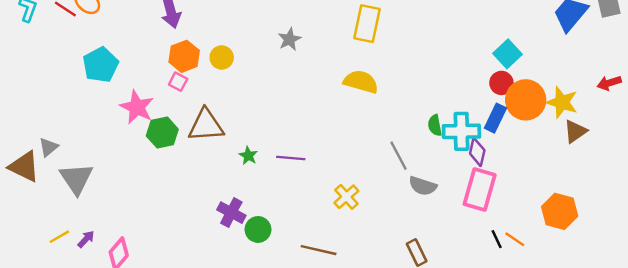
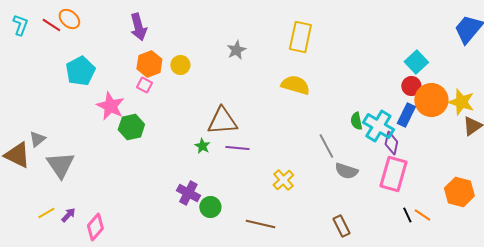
brown triangle: (206, 125) -> (222, 121), moved
cyan cross: (461, 131) -> (378, 126), turned 32

